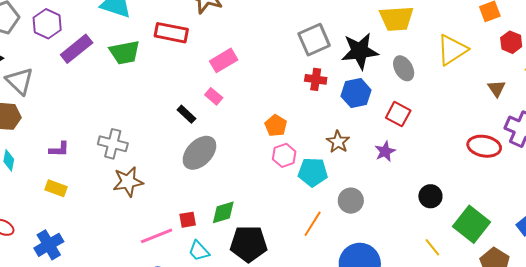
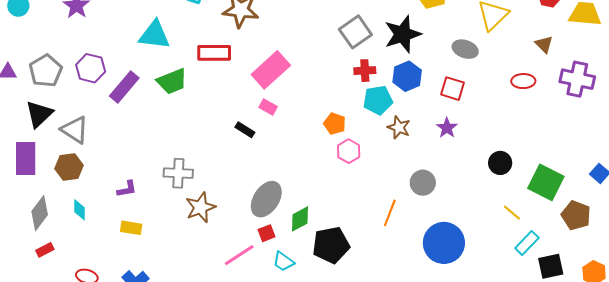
pink rectangle: (224, 60) -> (271, 70), size x1.4
gray ellipse: (404, 68) -> (465, 49), moved, turned -30
red ellipse: (484, 146) -> (523, 81), moved, size x0.7
gray ellipse: (199, 153) -> (266, 199), moved
cyan pentagon: (313, 172) -> (378, 100), moved

